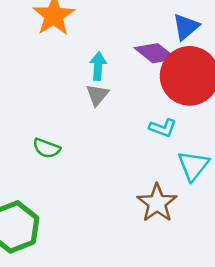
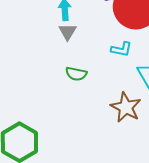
green semicircle: (47, 148) -> (76, 74), moved

